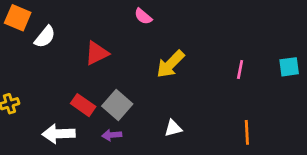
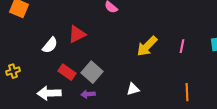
white semicircle: (45, 37) -> (50, 45), moved
yellow arrow: (170, 64) -> (147, 46), moved

